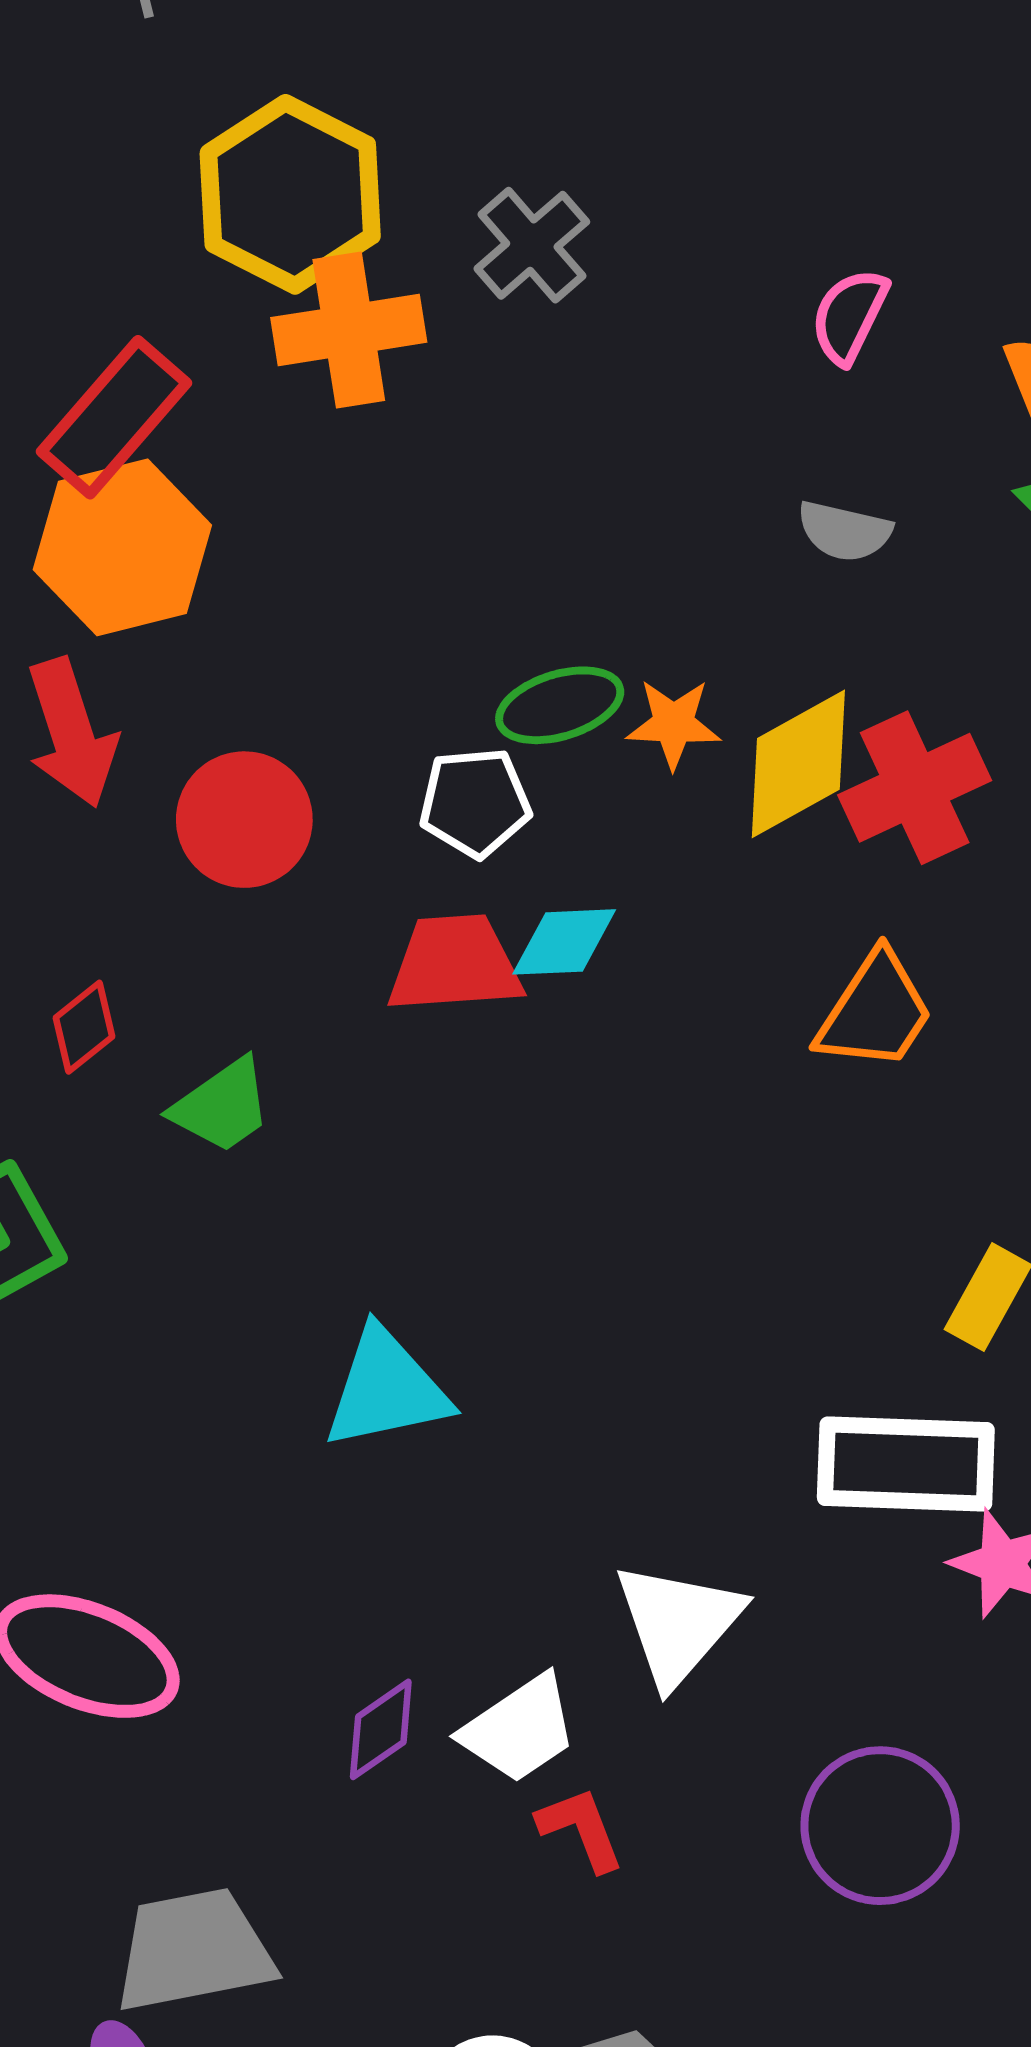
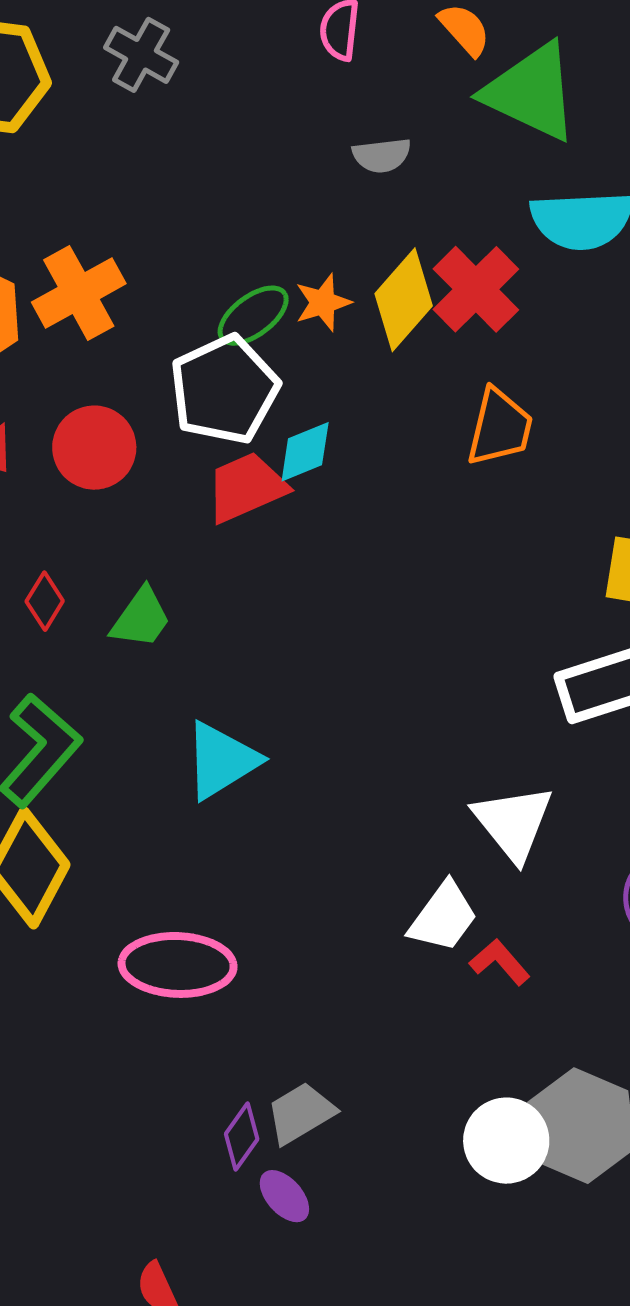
orange cross: (349, 330) -> (79, 293), moved
white pentagon: (475, 803) -> (224, 390), size x1.6
cyan triangle: (386, 1389) -> (221, 760), moved
purple diamond: (381, 1729) -> (242, 1137), moved
gray trapezoid: (193, 1950) -> (301, 1113), size x0.7

